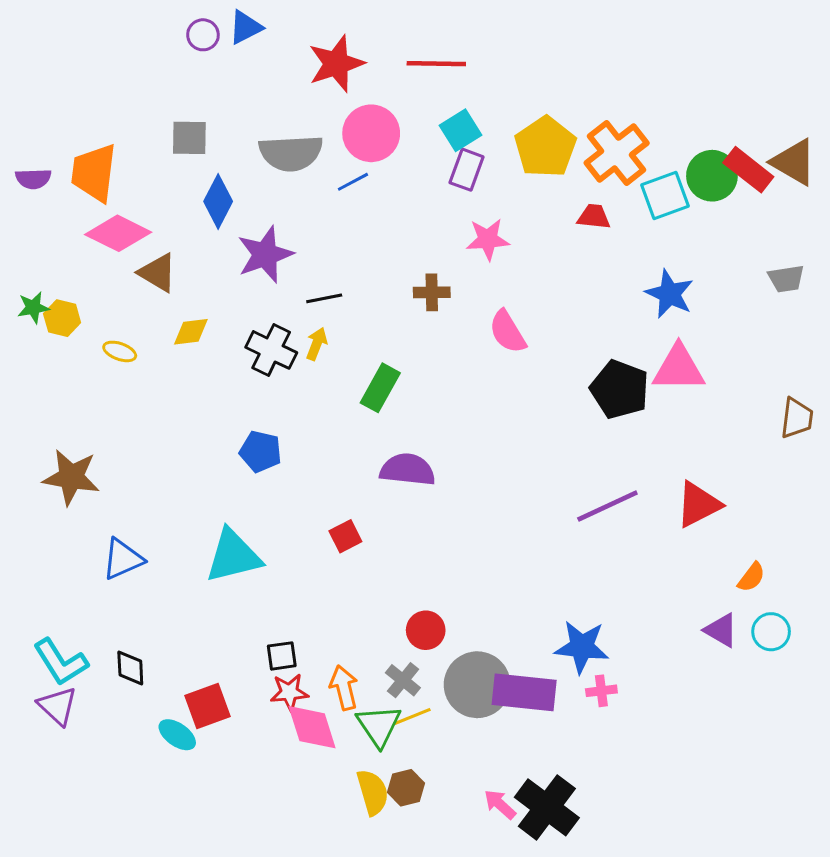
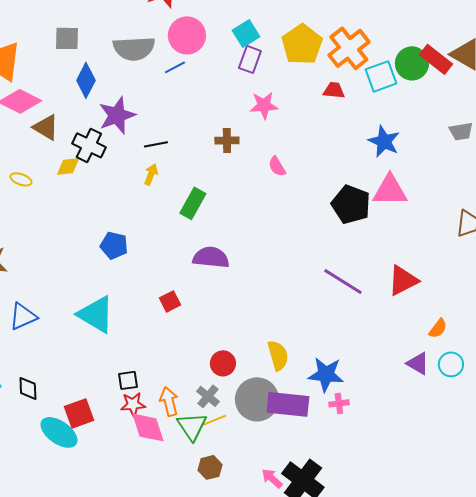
pink semicircle: (507, 332) -> (277, 166), size x0.7
black cross: (271, 350) -> (89, 145), moved
purple line: (607, 506) -> (343, 281), turned 57
cyan triangle: (233, 556) -> (96, 314), turned 45
cyan ellipse: (177, 735) -> (59, 432), size x1.5
yellow semicircle: (373, 792) -> (278, 355), moved

